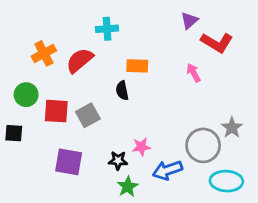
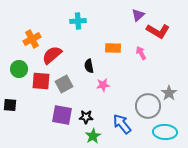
red semicircle: (80, 60) -> (52, 55), moved
orange rectangle: (137, 66) -> (113, 48), moved
black square: (14, 133) -> (10, 105), moved
pink star: (141, 147) -> (103, 85), moved
purple square: (69, 162) -> (62, 115), moved
blue arrow: (167, 170) -> (122, 124), turned 70

